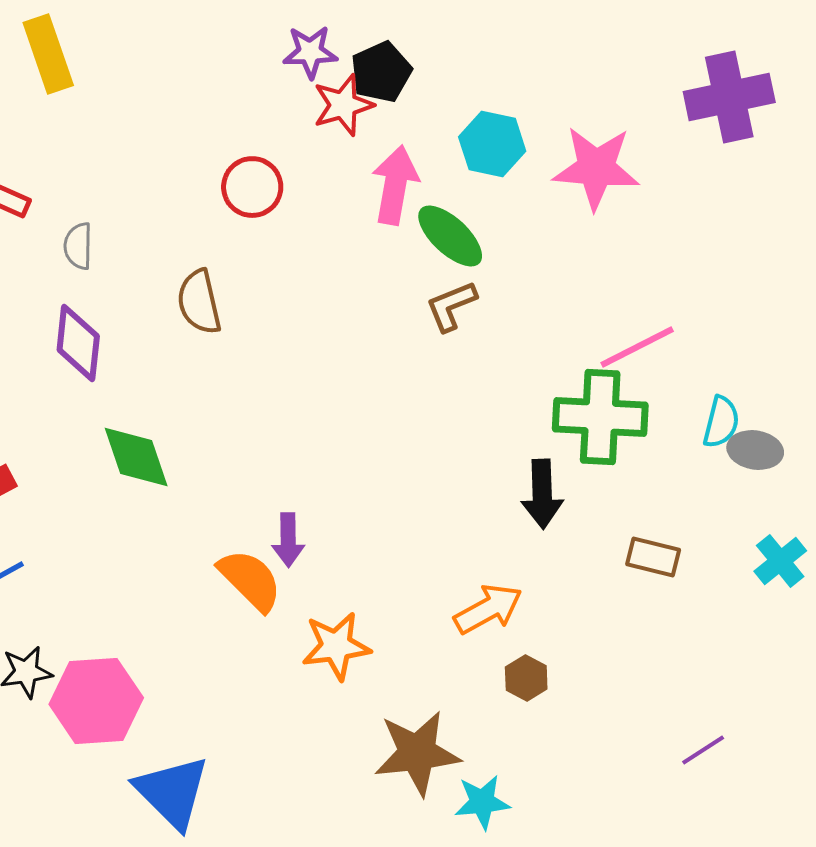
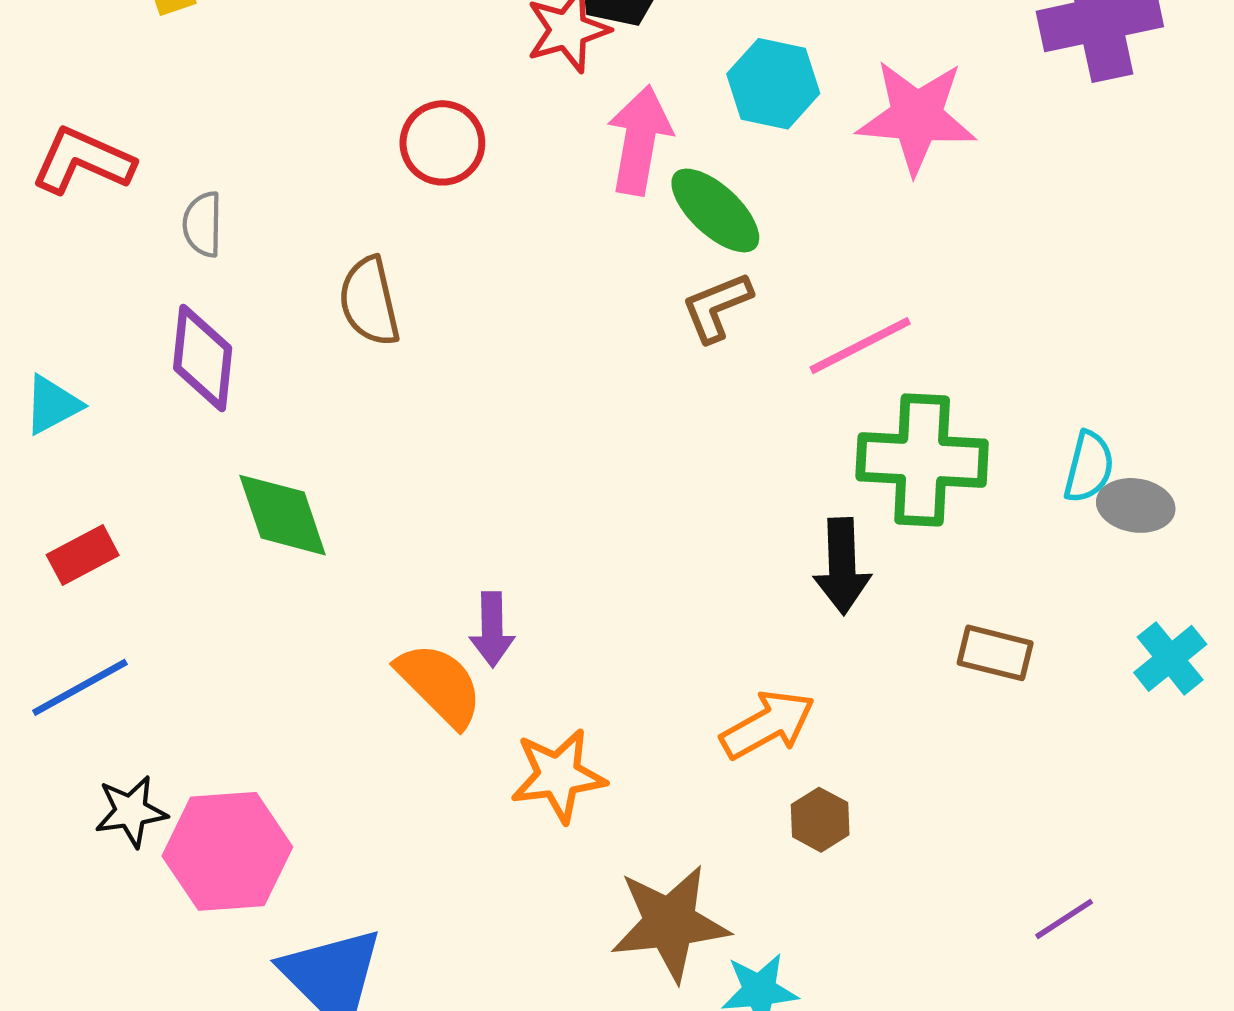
pink line: (637, 347) -> (860, 346), moved

